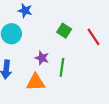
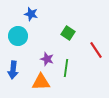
red line: (93, 37) -> (96, 50), moved

